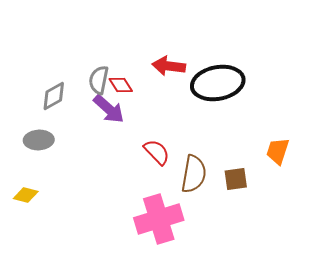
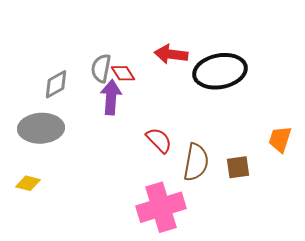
purple arrow: (109, 109) -> (111, 97), turned -128
gray ellipse: (39, 140) -> (41, 128), size x1.5

